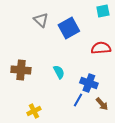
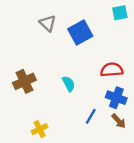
red semicircle: (101, 48) -> (112, 70), moved
brown cross: (21, 70) -> (24, 81), turned -30
blue cross: (89, 83) -> (116, 98), moved

